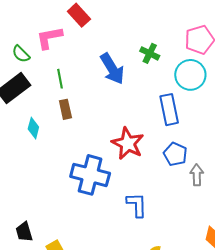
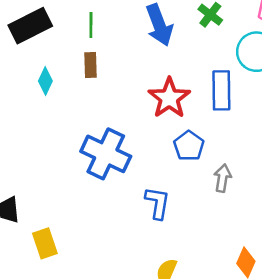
red star: (128, 143) -> (169, 98), moved
blue pentagon: (175, 154) -> (189, 146), moved
gray arrow: (197, 175) -> (223, 178), moved

